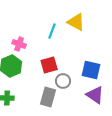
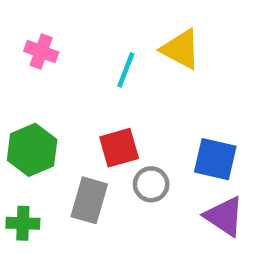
pink cross: (19, 44) -> (41, 52), moved
gray rectangle: (48, 97) -> (89, 200), moved

